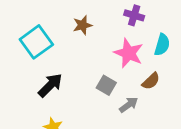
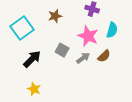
gray square: (106, 85) -> (62, 50), moved
gray arrow: (129, 105) -> (83, 58), moved

